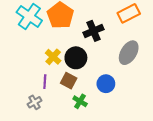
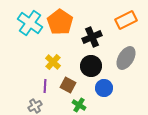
black circle: (76, 58) -> (91, 66), moved

